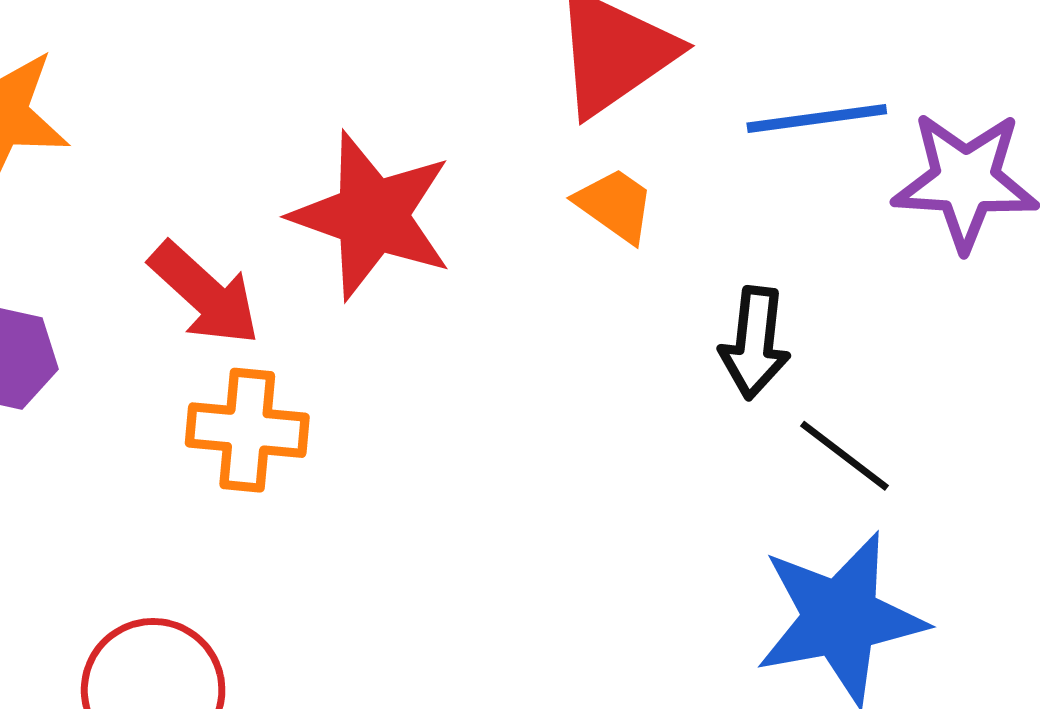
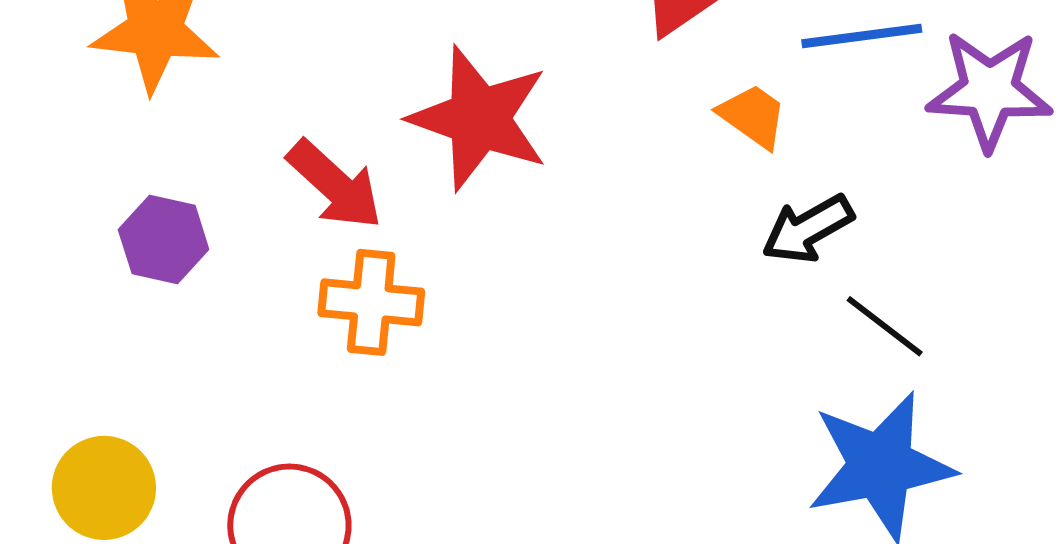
orange trapezoid: (615, 205) -> (753, 116), moved
black arrow: (755, 343) -> (808, 229), turned 54

